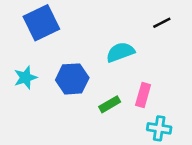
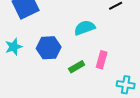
cyan cross: (159, 128) -> (126, 85), moved

